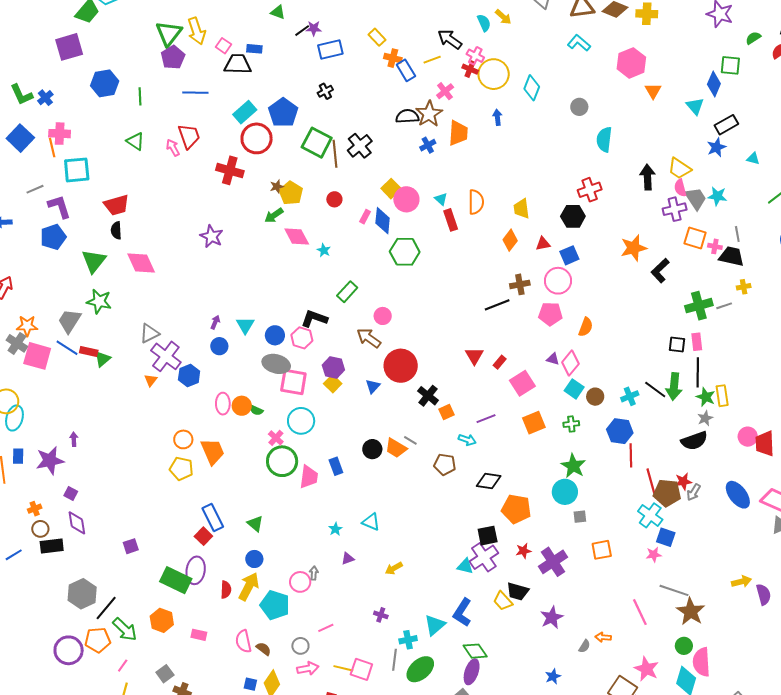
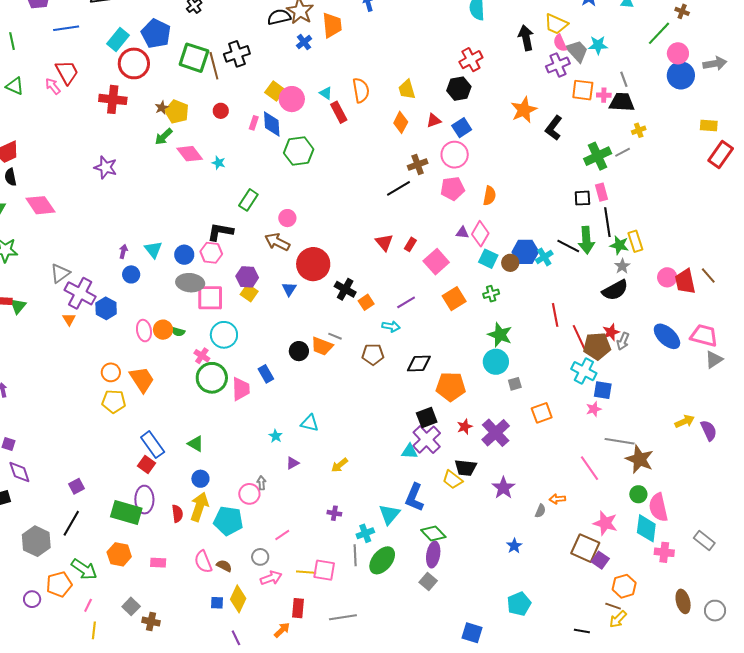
black cross: (360, 146) -> (237, 54), turned 30
blue hexagon: (620, 431) -> (525, 252), moved
black line: (106, 608) -> (71, 523), moved
purple circle: (69, 650) -> (32, 599), size x0.6

